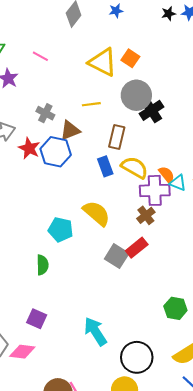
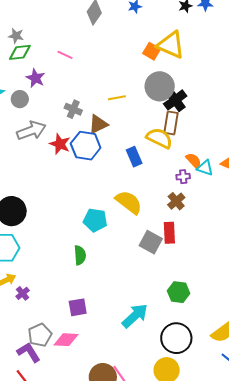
yellow triangle: (103, 62) -> (171, 45), moved
brown rectangle: (117, 137) -> (171, 123), moved
yellow semicircle: (135, 167) -> (159, 138), moved
purple cross: (155, 190) -> (183, 177), size x0.5
red rectangle: (137, 248) -> (169, 233), turned -50
green hexagon: (175, 308) -> (179, 292), moved
purple square: (37, 319) -> (78, 307), turned -30
cyan arrow: (95, 331) -> (135, 316), turned 84

